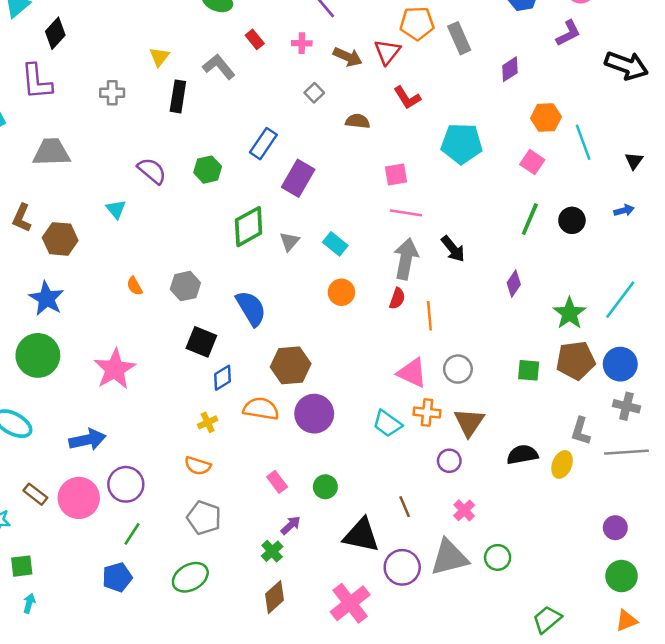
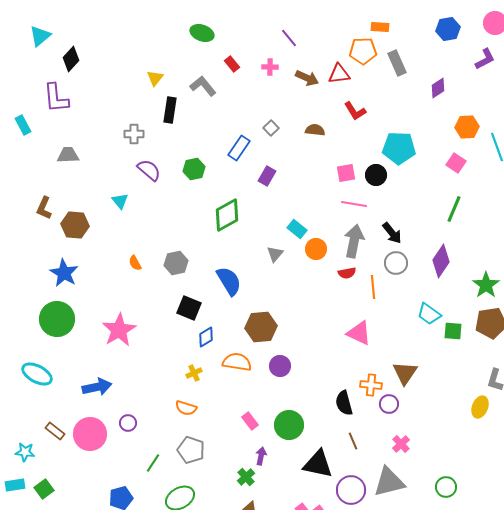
red triangle: (387, 52) -> (339, 74), turned 45
gray cross: (112, 93) -> (134, 134), moved
gray square: (314, 93) -> (271, 128), moved
gray trapezoid: (51, 152) -> (68, 155), size x0.7
purple rectangle: (298, 178) -> (267, 176), size x0.7
black circle: (572, 220) -> (376, 175), moved
gray triangle: (289, 241) -> (275, 254), moved
purple diamond: (514, 284) -> (441, 261), size x1.5
orange circle: (341, 292) -> (316, 249), moved
red semicircle: (397, 298) -> (347, 273), turned 60
gray circle: (458, 369) -> (396, 263), moved
orange cross: (427, 412) -> (371, 385), moved
purple circle: (314, 414) -> (280, 366), size x0.7
cyan trapezoid: (387, 424) -> (429, 314), moved
black semicircle: (522, 455) -> (344, 403), moved, turned -95
purple circle: (126, 484) -> (128, 423), size x0.6
green circle: (325, 487) -> (289, 425), size x1.5
purple arrow: (291, 525) -> (261, 456), turned -36
green line: (132, 534) -> (153, 463), moved
green circle: (498, 557) -> (446, 487), moved
green square: (22, 566) -> (44, 489), turned -30

